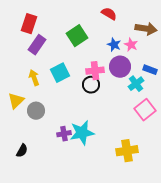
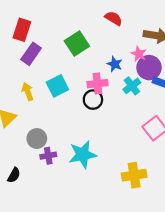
blue star: (114, 45) -> (115, 64), moved
purple circle: (120, 67) -> (149, 68), moved
cyan cross: (136, 84) -> (132, 86), moved
gray circle: (36, 111) -> (37, 139), moved
purple cross: (64, 134) -> (48, 156), moved

